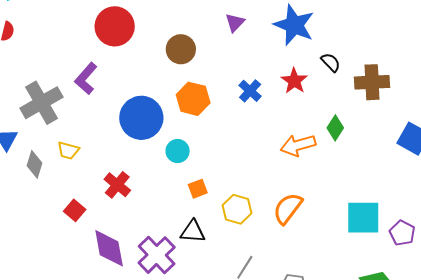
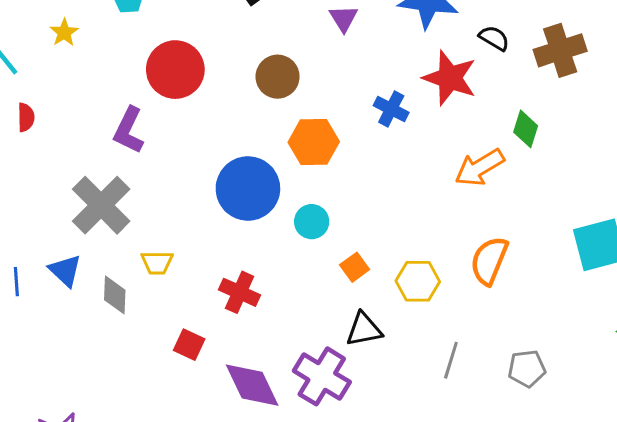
purple L-shape: (86, 78) -> (129, 130), moved
red star: (294, 81) -> (450, 78), size x1.4

